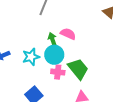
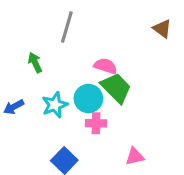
green arrow: (53, 40) -> (35, 63), moved
green trapezoid: (78, 69) -> (116, 88), moved

